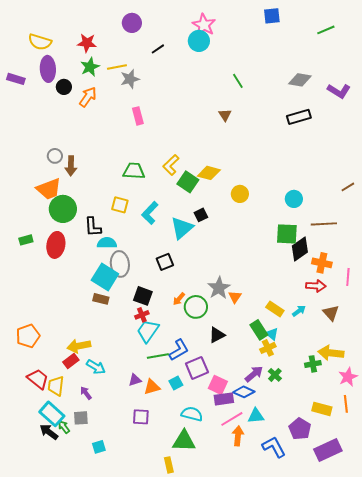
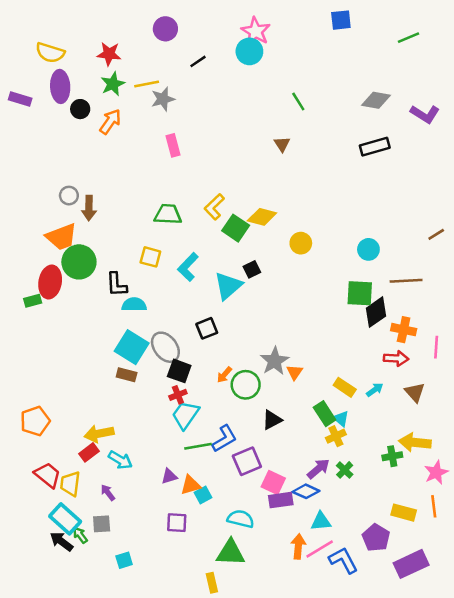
red ellipse: (56, 245) -> (50, 282), moved
gray ellipse: (120, 264) -> (165, 347), moved, turned -30
cyan square: (176, 383) -> (203, 495), moved
pink line: (232, 419) -> (320, 549), moved

